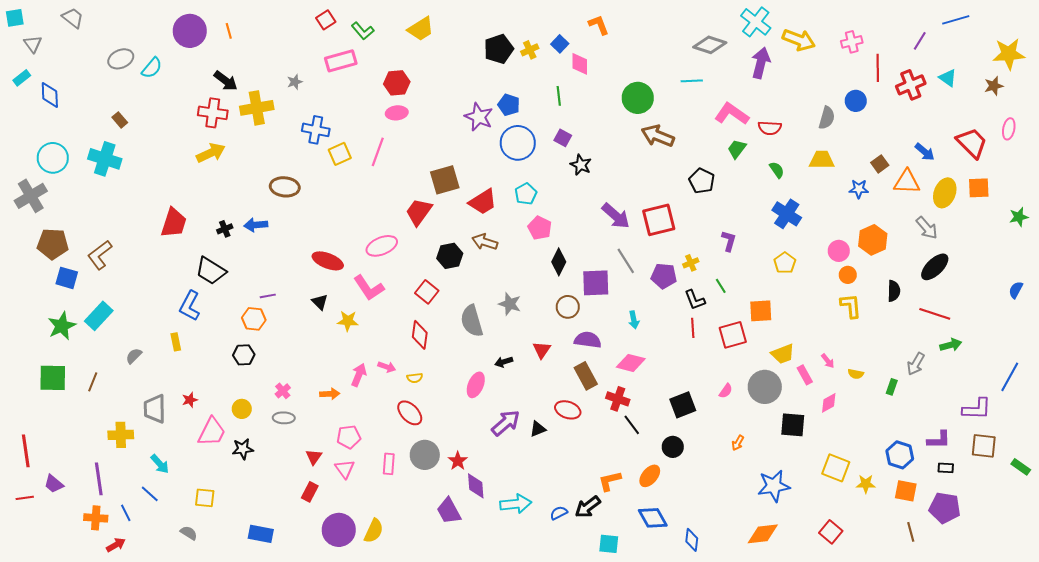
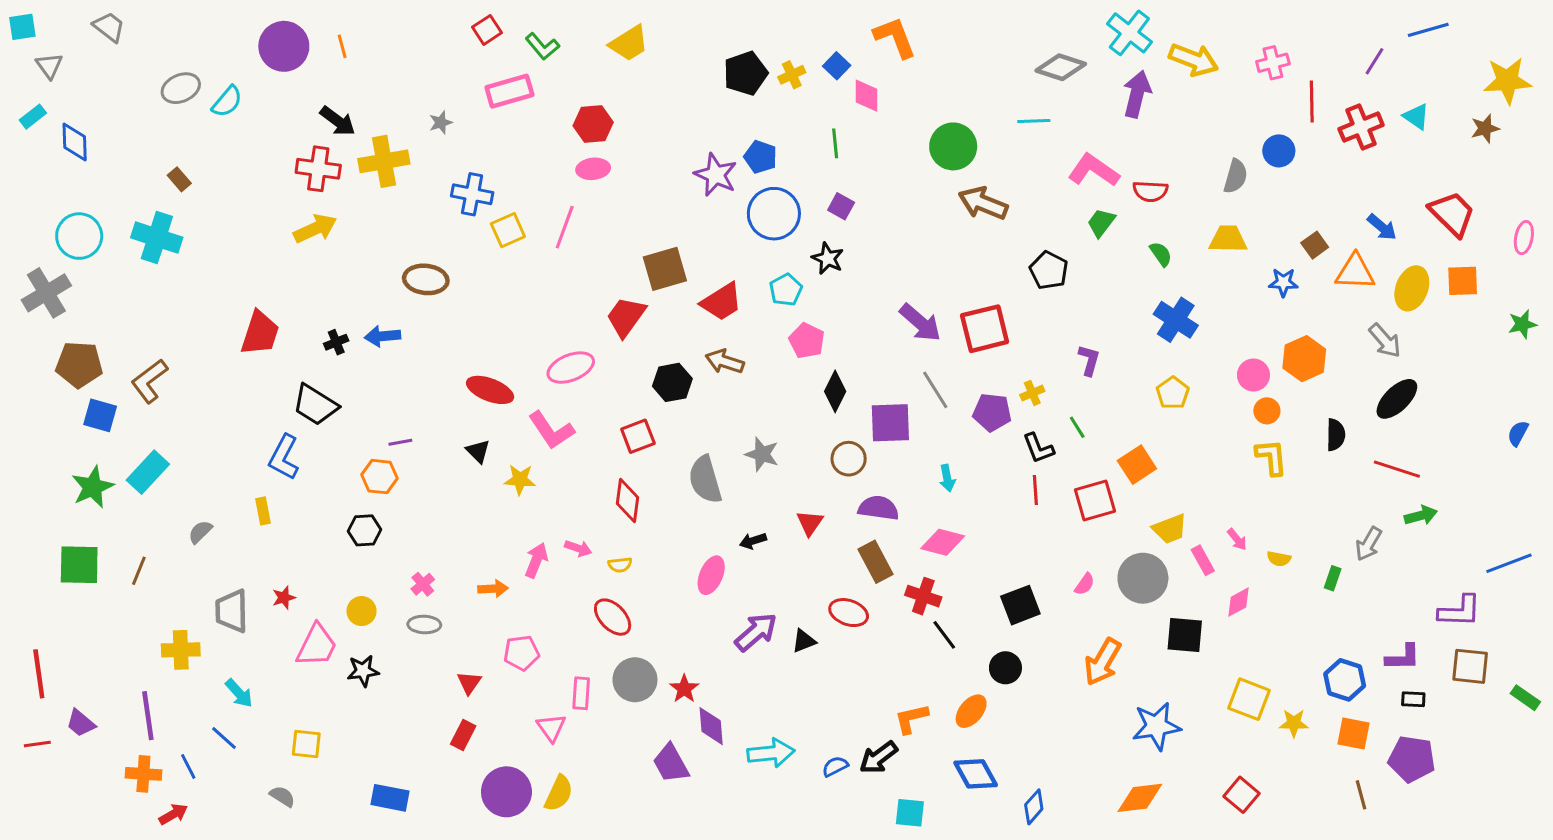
orange L-shape: (599, 25) -> (895, 37), size x1.4
pink ellipse: (1009, 129) -> (1524, 238), moved
black star: (581, 165) -> (828, 258), moved
red square: (427, 292) -> (638, 436), turned 30
orange square: (761, 311) -> (1137, 465), turned -30
blue line: (1010, 377) -> (1509, 563), turned 40
orange arrow: (738, 443) -> (1103, 662), size x2.0
pink triangle: (345, 469) -> (551, 728), moved
blue diamond: (692, 540) -> (1034, 807), turned 35

